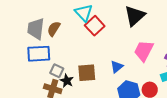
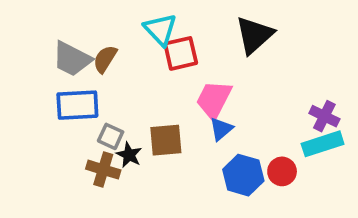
red square: (95, 26) -> (181, 53), turned 30
gray trapezoid: (36, 29) -> (72, 59), turned -70
pink trapezoid: (144, 51) -> (214, 100), moved

